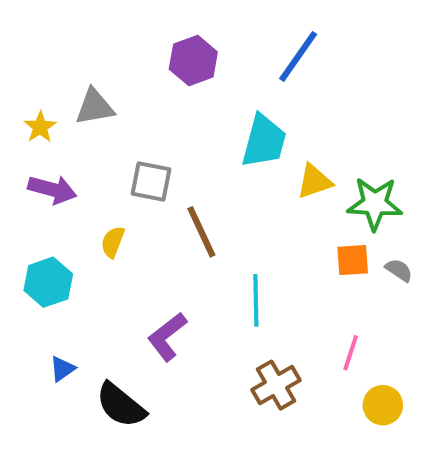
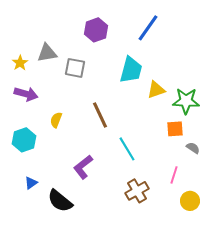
gray square: (151, 181) -> (75, 68), moved
gray semicircle: (399, 270) -> (193, 148), moved
cyan line: (256, 300) -> (127, 149), turned -30

